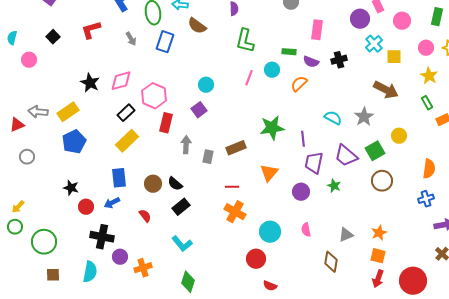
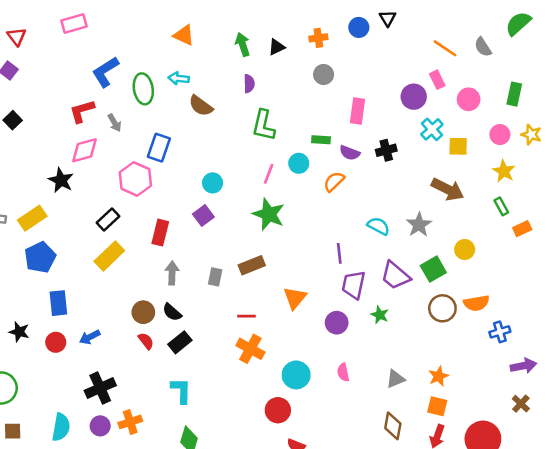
red L-shape: (91, 30) -> (82, 111), moved
blue rectangle: (165, 42) -> (159, 148), moved
pink diamond: (121, 81) -> (84, 150), moved
pink hexagon: (154, 96) -> (135, 179), moved
green star: (272, 128) -> (269, 214), moved, turned 30
gray arrow: (186, 145) -> (172, 273), moved
orange semicircle: (429, 169) -> (476, 303), moved, turned 72
blue rectangle: (119, 178) -> (58, 303), moved
black star: (71, 188) -> (19, 332), moved
red semicircle: (145, 216) -> (146, 341), moved
black cross: (102, 237) -> (100, 388), moved, turned -35
cyan L-shape: (182, 244) -> (181, 391), turned -140
purple circle: (120, 257) -> (100, 426), moved
brown diamond: (331, 262) -> (393, 426), moved

